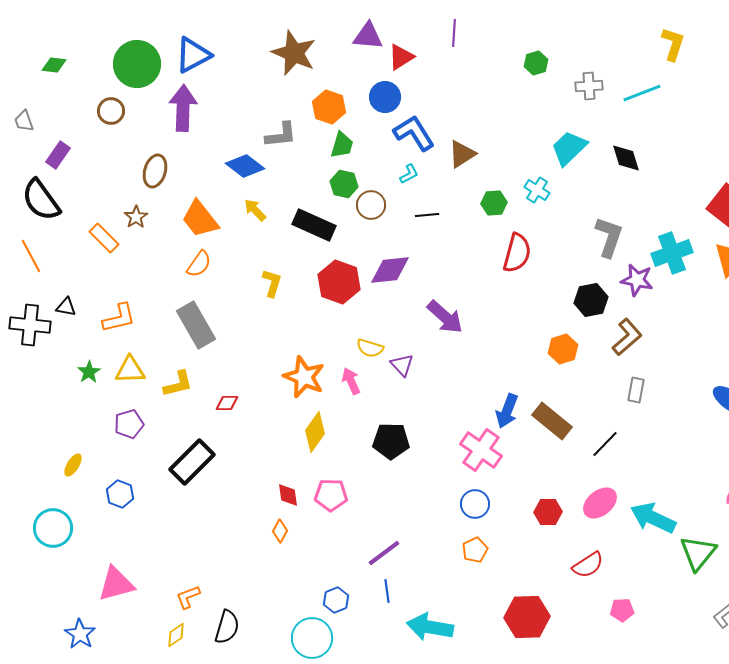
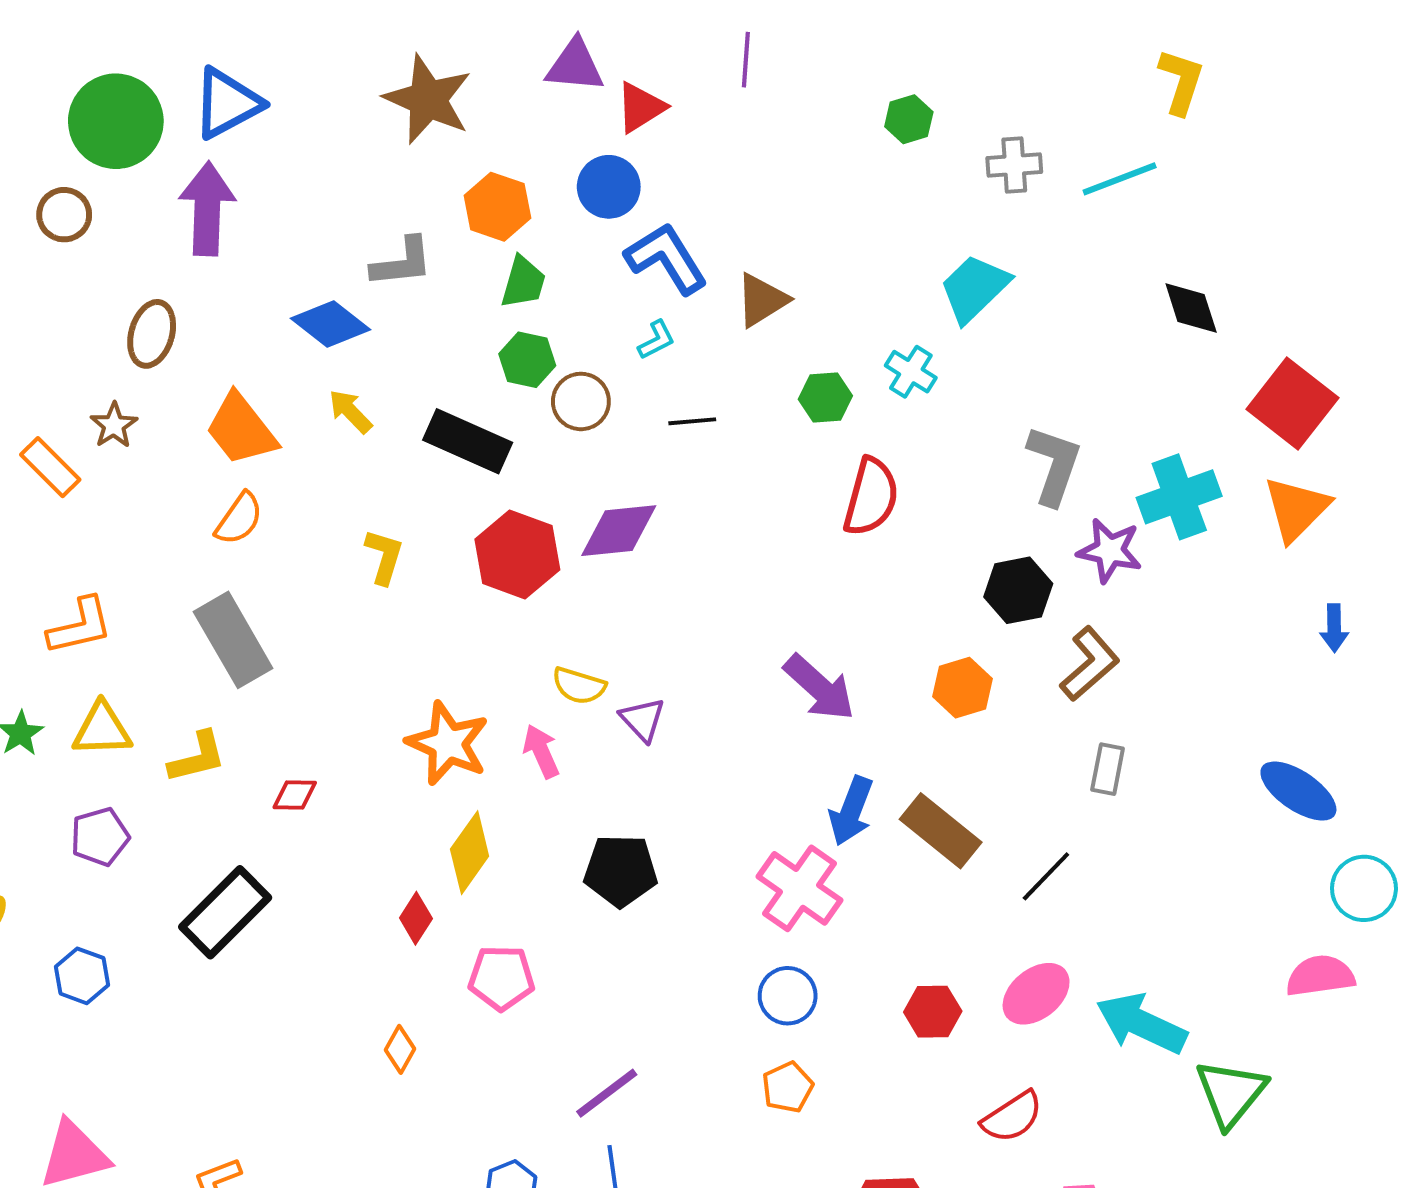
black diamond: (626, 158) -> (1191, 308), moved
purple arrow: (445, 317) -> (819, 688), moved
red diamond: (288, 495) -> (416, 918), moved, turned 40

